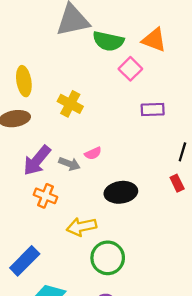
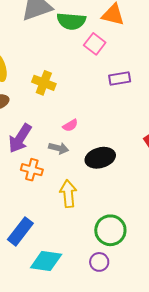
gray arrow: (69, 164) -> (59, 148), moved
yellow arrow: (81, 227) -> (68, 194), turned 104
green circle: (108, 258) -> (110, 230), moved

